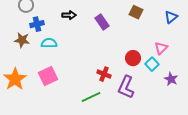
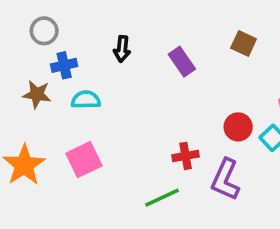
black arrow: (69, 15) -> (122, 49), turned 96
red cross: (104, 74) -> (186, 156), turned -32

